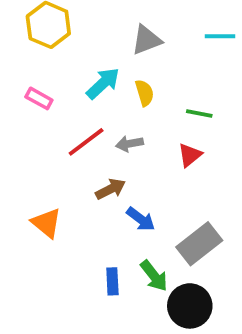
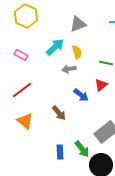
red line: (86, 142) -> (22, 90), moved
gray arrow: (129, 144) -> (69, 69), moved
brown arrow: (111, 189) -> (59, 113), moved, turned 77
blue arrow: (141, 219) -> (81, 95), moved

